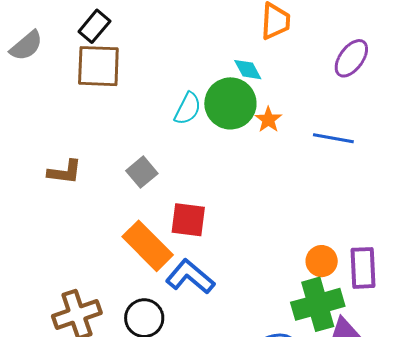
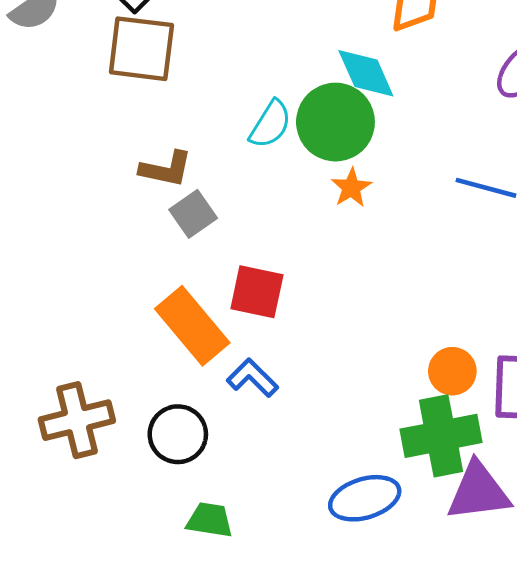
cyan diamond: (248, 70) -> (366, 73), size x1.4
orange star: (268, 120) -> (351, 188), moved
brown L-shape: (65, 172) -> (166, 169), moved
blue L-shape: (190, 277) -> (252, 378), size x0.7

